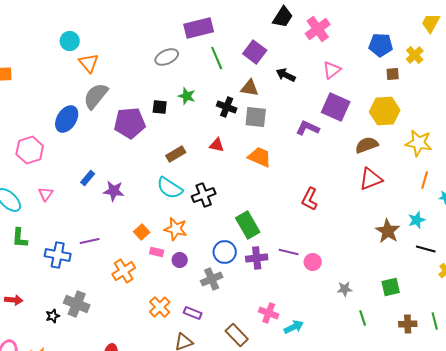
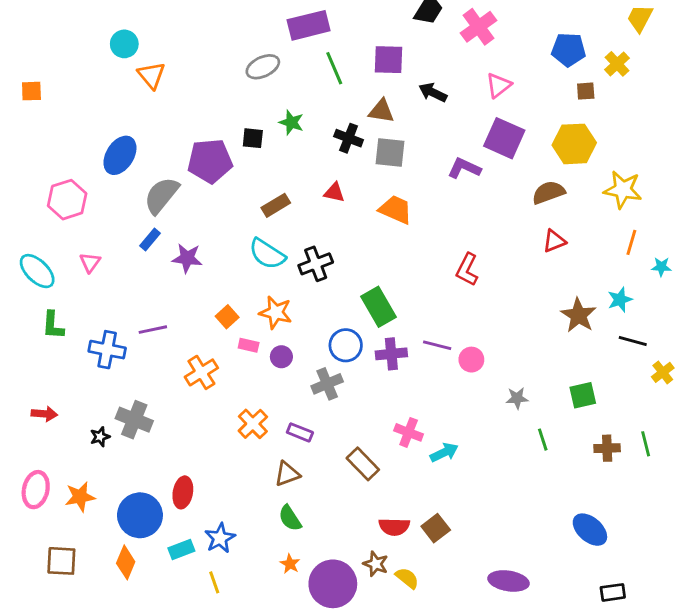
purple square: (255, 52) -> (389, 60), turned -35
gray semicircle: (96, 96) -> (161, 195), moved
red triangle: (371, 179) -> (554, 241), size x0.7

